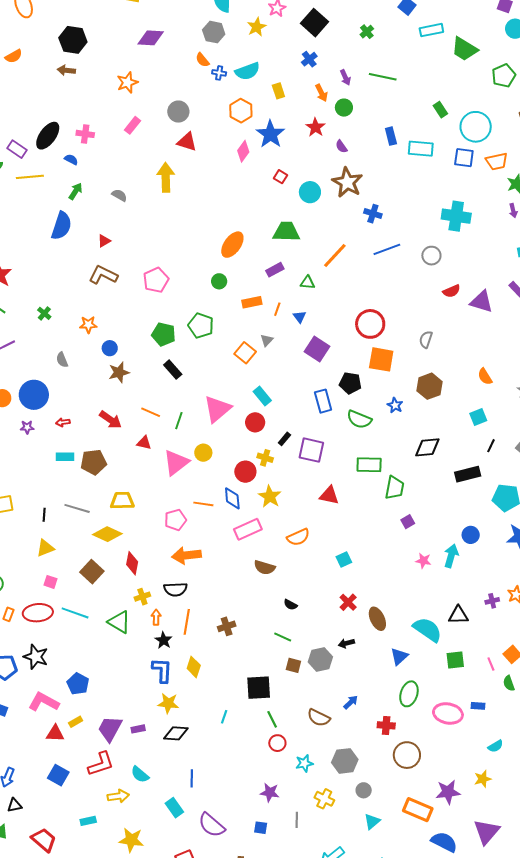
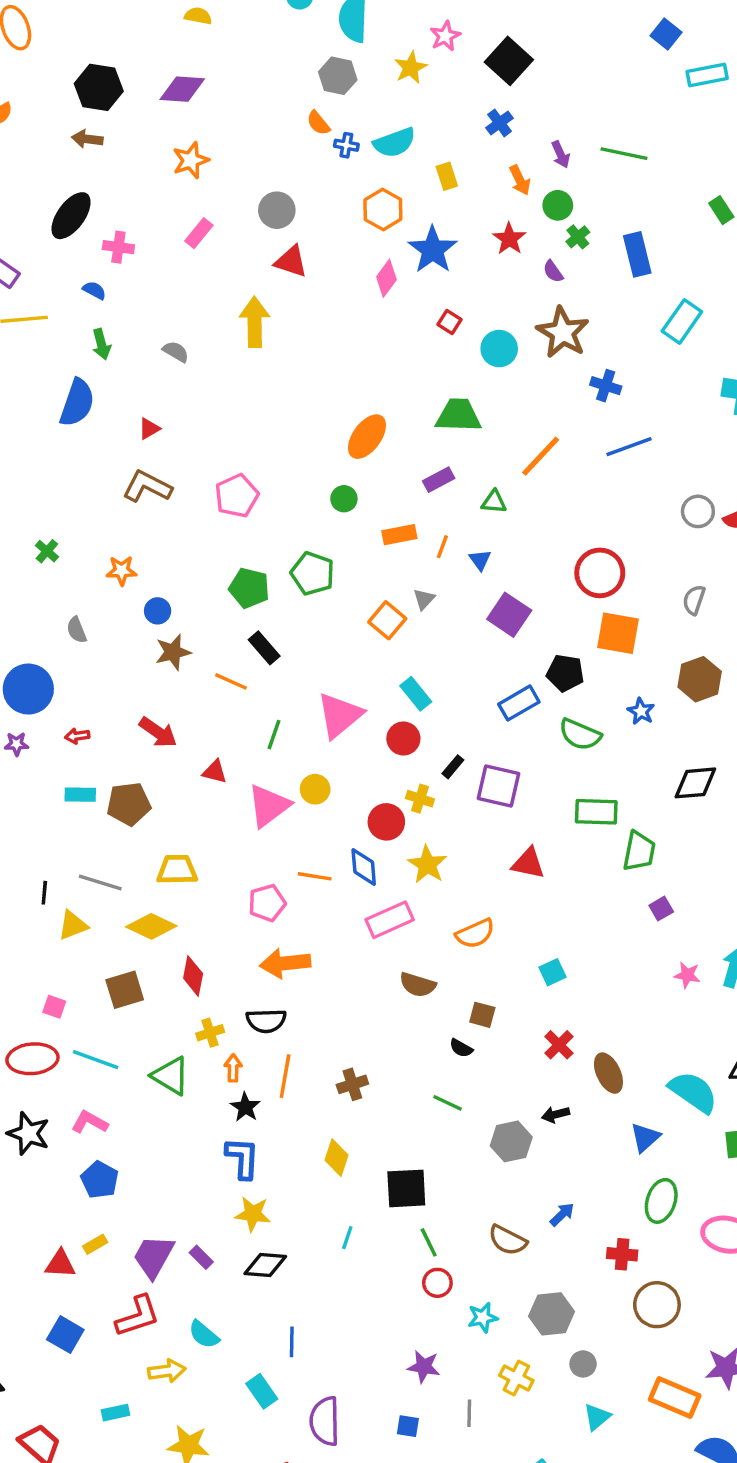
green cross: (367, 32) -> (578, 237), moved
purple diamond: (151, 38) -> (182, 89), moved
black ellipse: (48, 136) -> (71, 216), moved
blue rectangle: (391, 136) -> (637, 254), size x1.4
cyan rectangle: (421, 149) -> (682, 321), moved, turned -60
green arrow: (76, 191) -> (101, 344), turned 132
gray circle: (431, 256) -> (698, 511), moved
blue rectangle: (323, 401) -> (519, 703), turned 75
orange line: (151, 412) -> (231, 681), moved
yellow triangle: (45, 548) -> (73, 925), moved
brown square: (92, 572) -> (125, 990), turned 30
brown square: (293, 665) -> (482, 1015), moved
yellow diamond: (194, 667) -> (337, 1158), moved
pink L-shape: (44, 702) -> (90, 1122), moved, size x0.7
purple rectangle: (138, 729) -> (201, 1257), turned 56
purple semicircle: (212, 825) -> (325, 1421), turned 48

